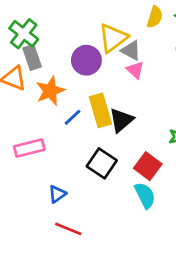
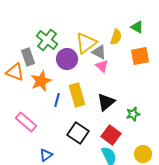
yellow semicircle: (155, 17) -> (116, 37), moved
green cross: (24, 34) -> (47, 40), moved
blue line: (72, 117) -> (57, 100), turned -32
black triangle: (121, 120) -> (106, 102), moved
pink rectangle: (29, 148) -> (26, 122), turned 55

